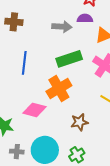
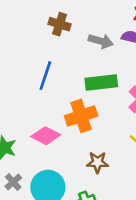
brown cross: (14, 22) -> (60, 24), moved
gray cross: (17, 152) -> (13, 182), turned 32

